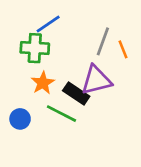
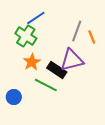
green cross: (35, 48) -> (26, 36), turned 30
blue circle: (20, 119) -> (14, 97), moved

